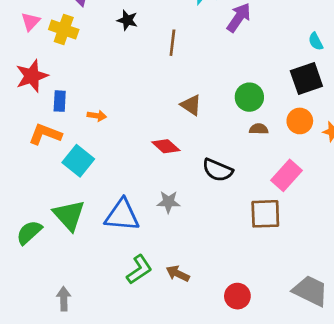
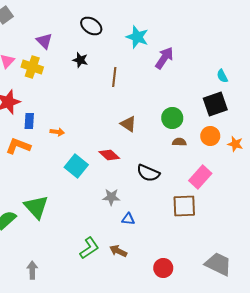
cyan square: (78, 161) -> (76, 166), moved
blue triangle: (122, 215) -> (128, 219), moved, size x0.5

